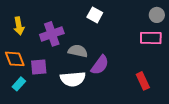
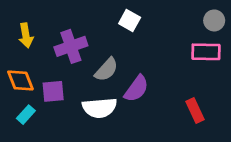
gray semicircle: (78, 51) -> (106, 70), turned 120

